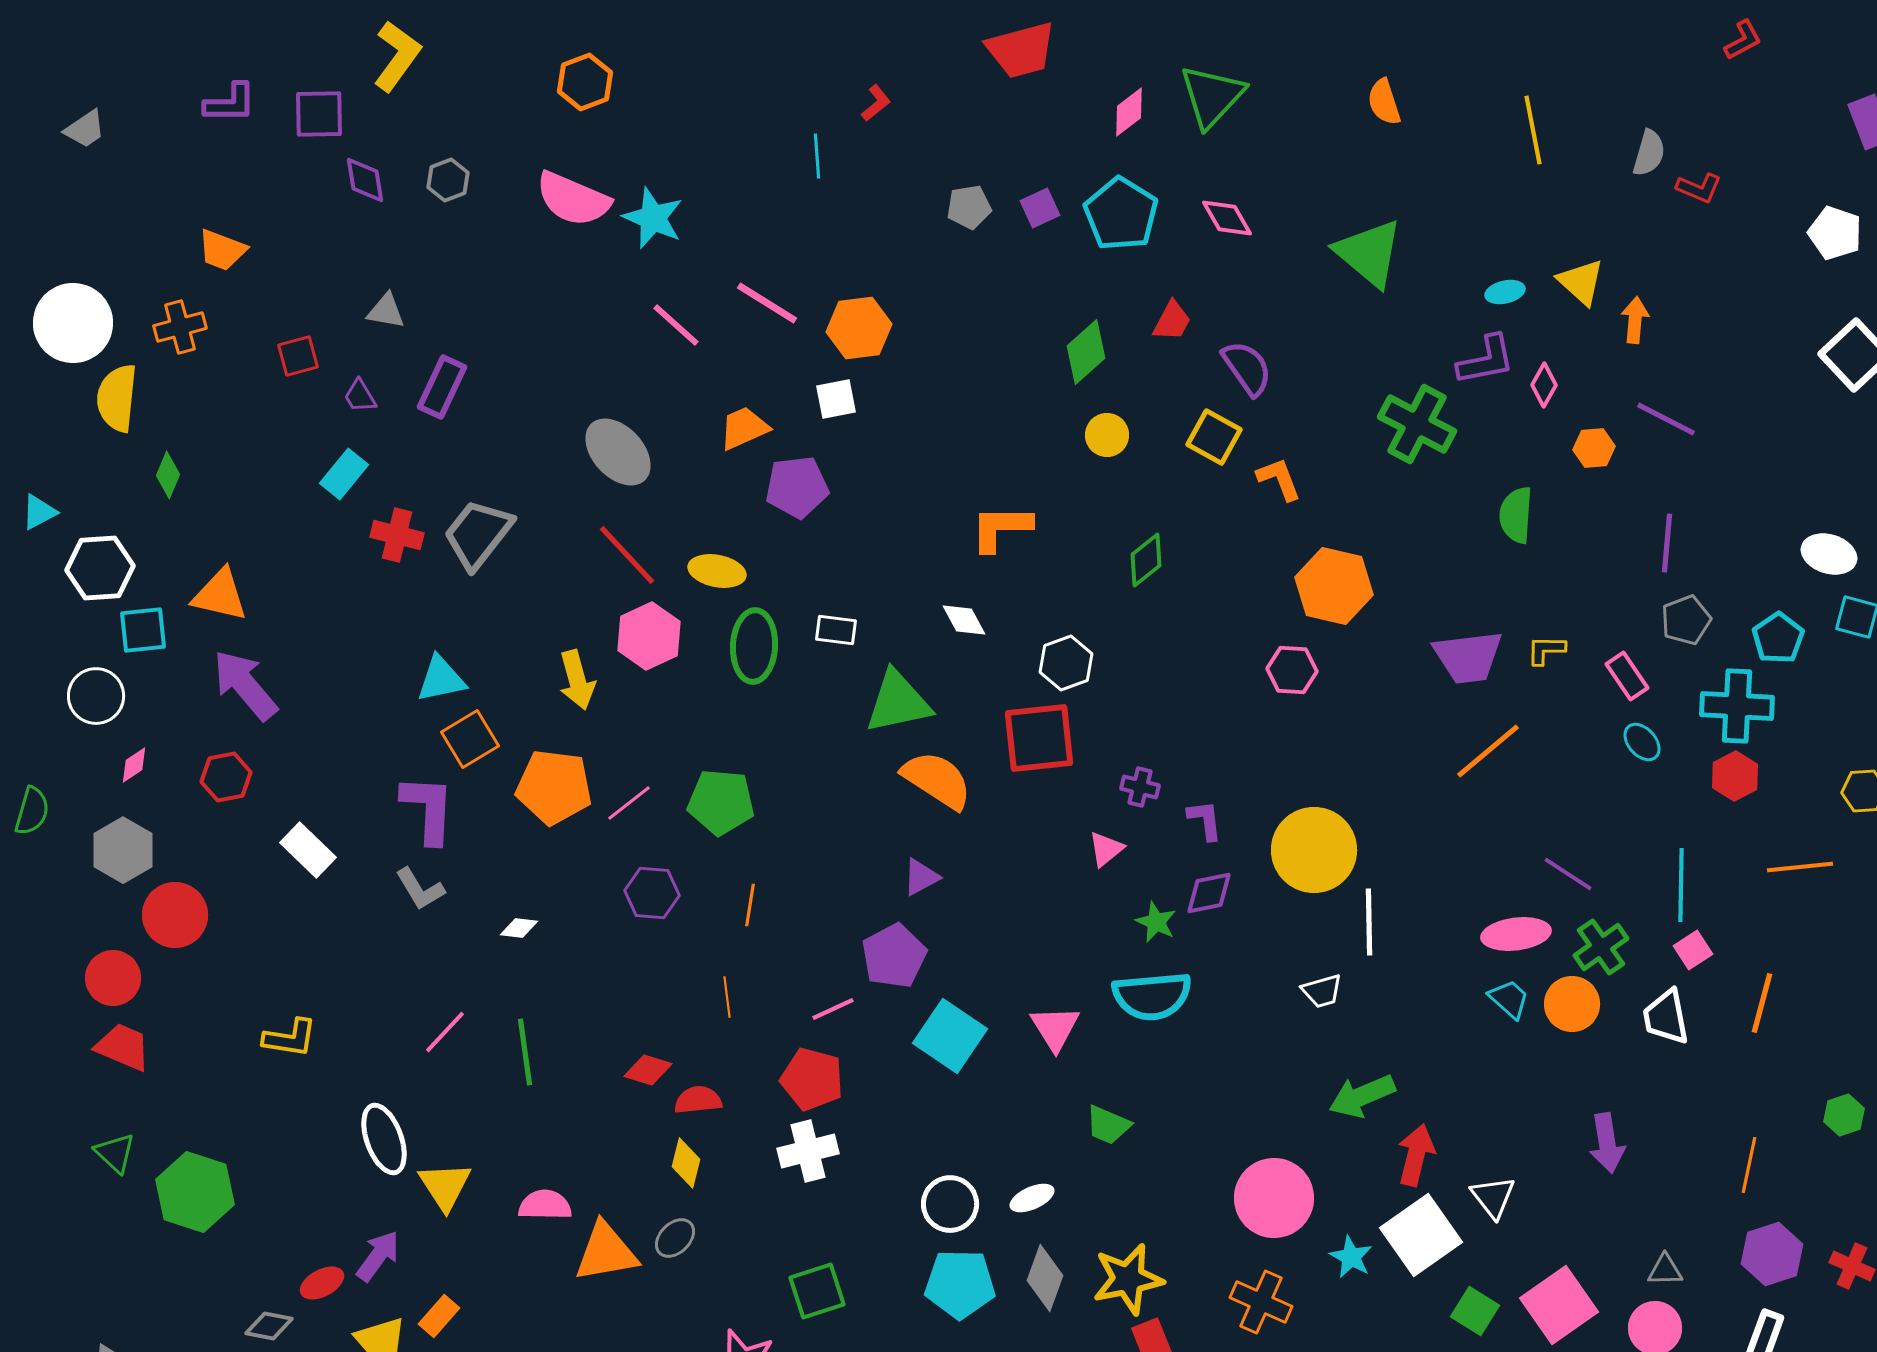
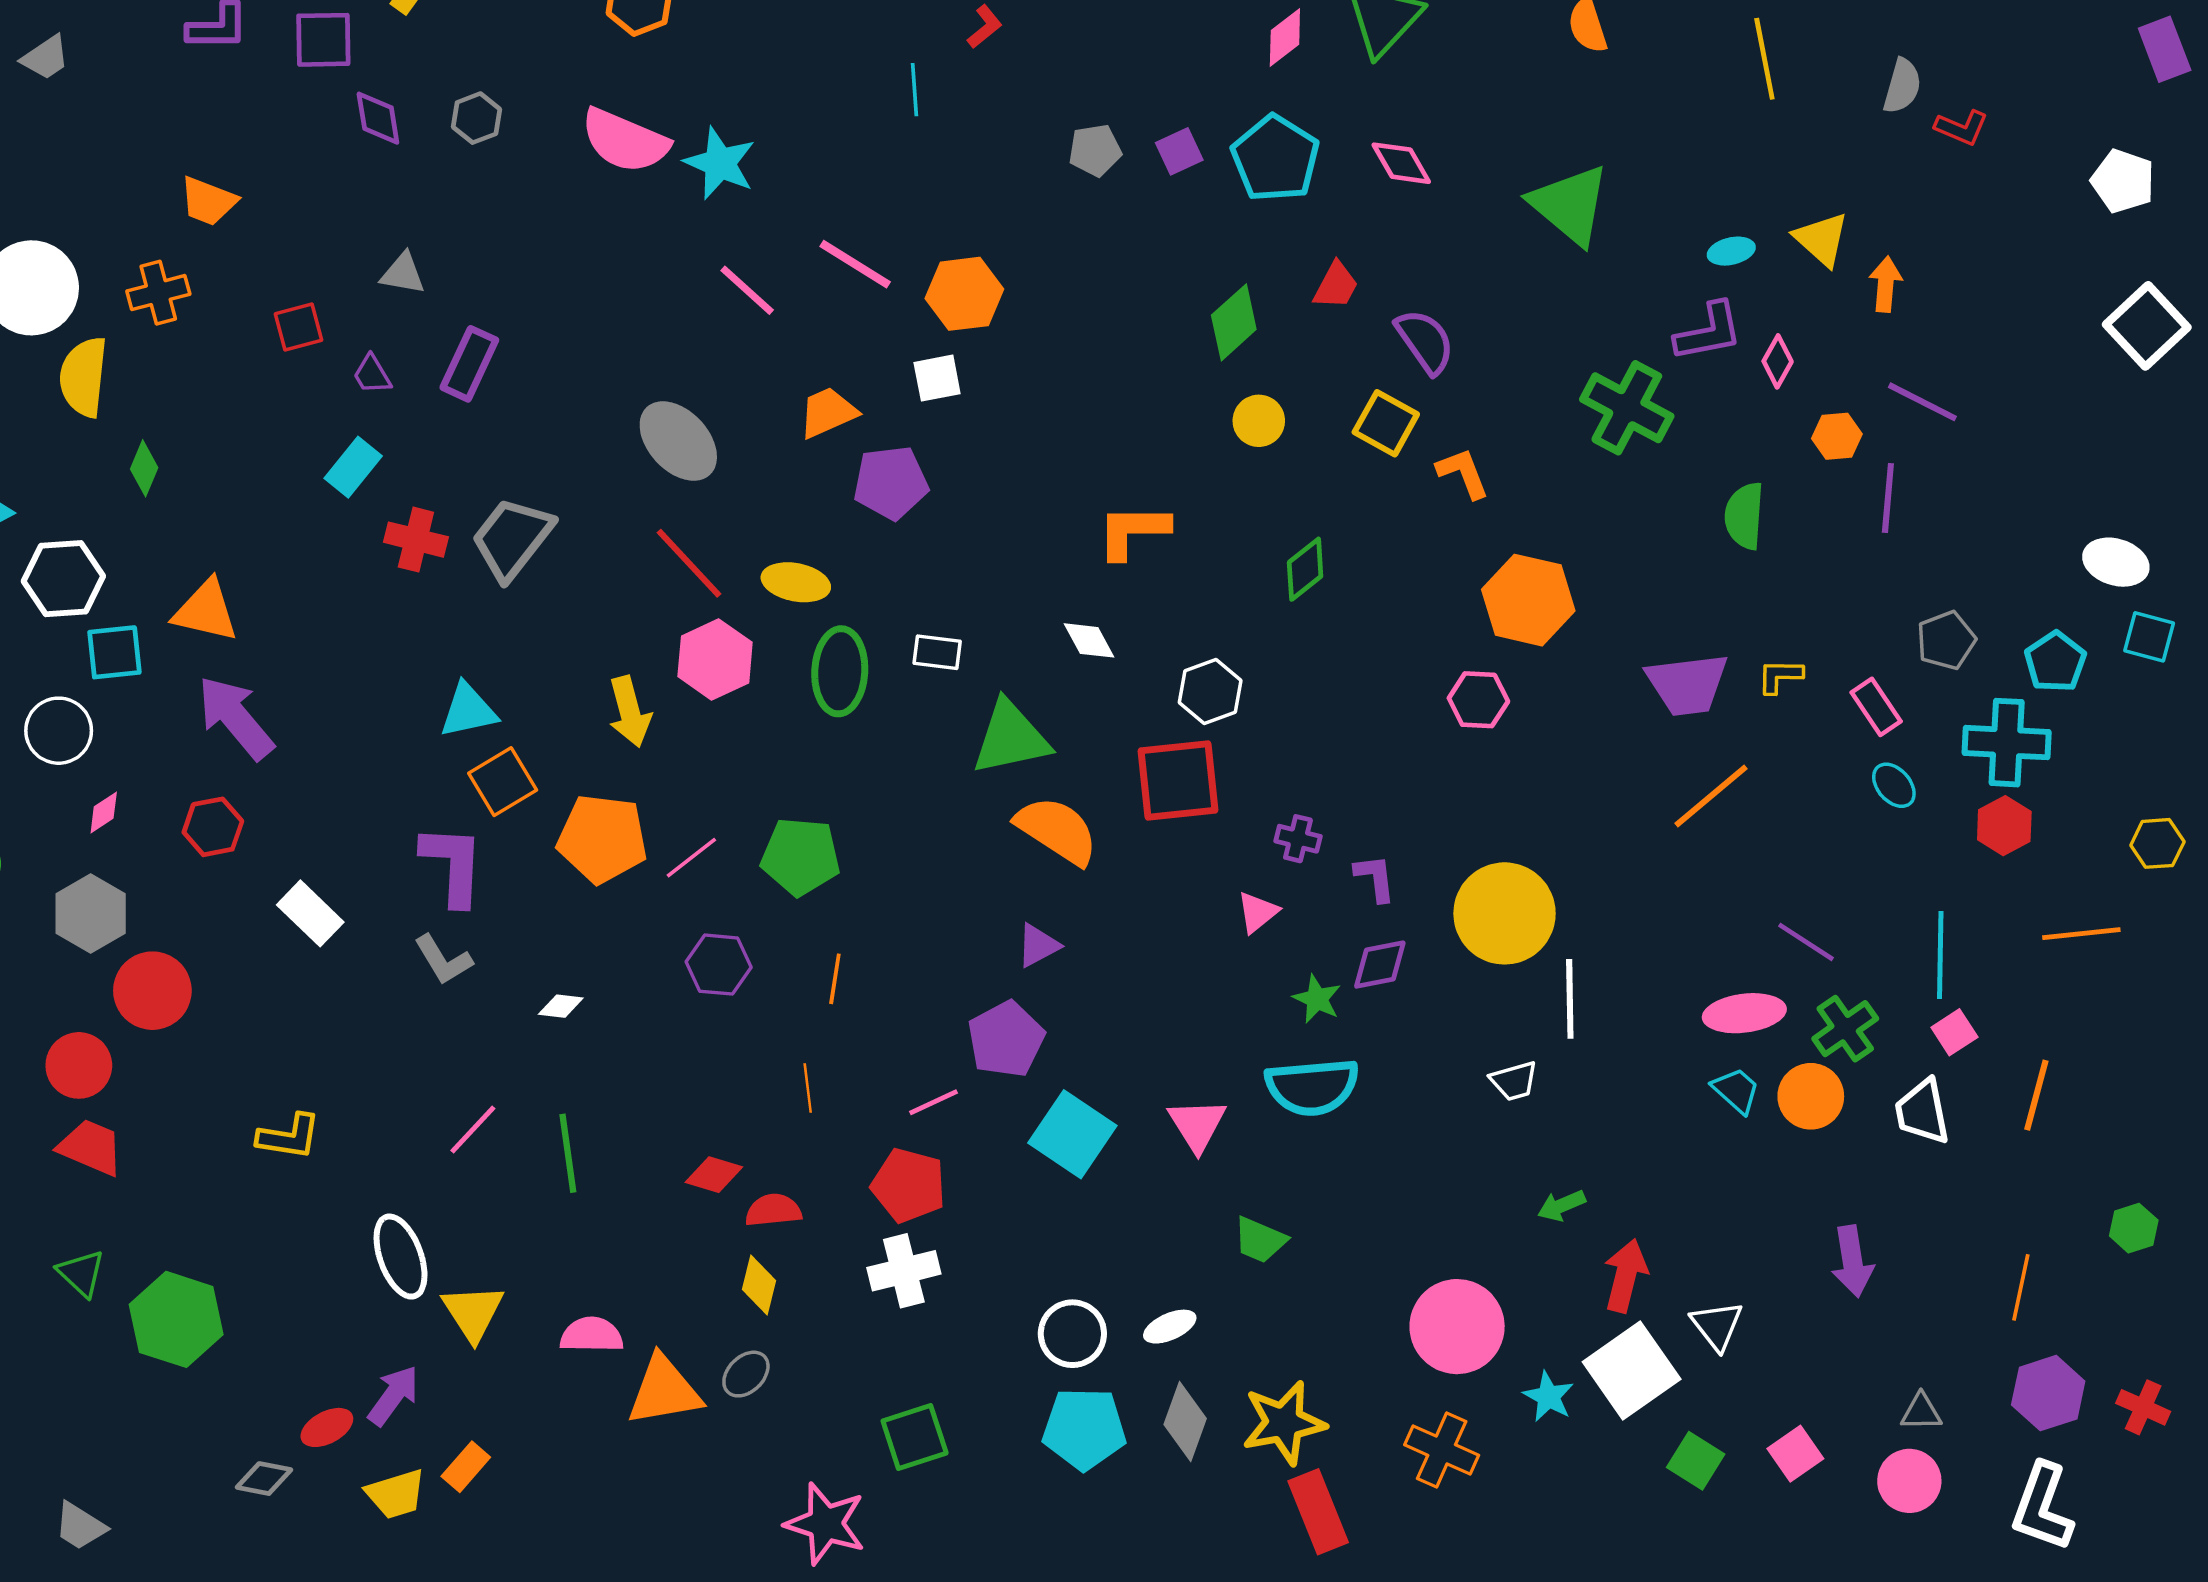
purple line: (1667, 543) -> (1888, 498), moved
green arrow: (1362, 1096) -> (1561, 1205), size x0.6
pink square: (1559, 1305) -> (1795, 1454), size x0.6

